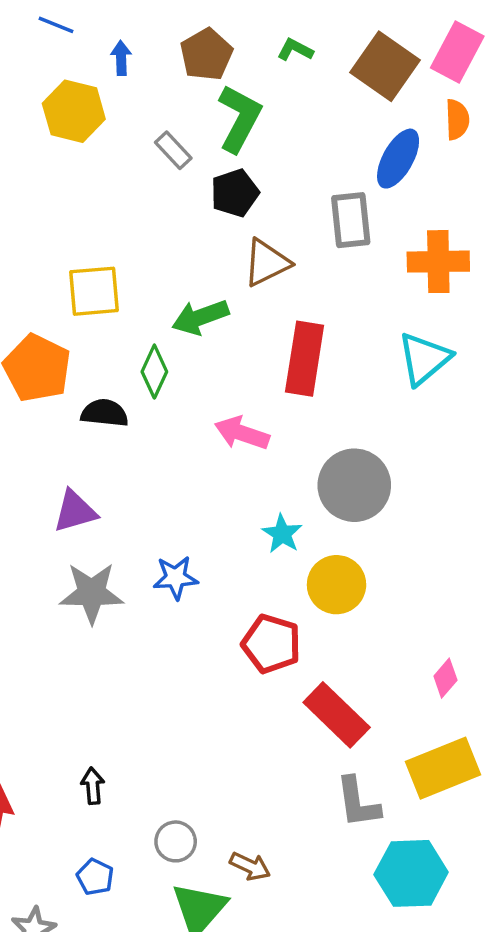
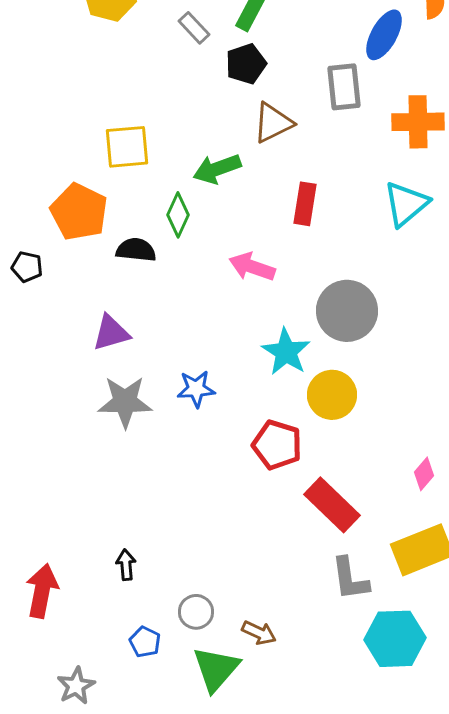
red rectangle: (305, 359) -> (305, 204), size x0.7
cyan star: (282, 534) -> (286, 352), size x1.4
blue pentagon: (95, 877) -> (145, 642), moved

